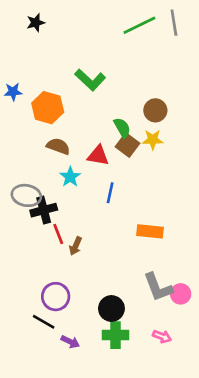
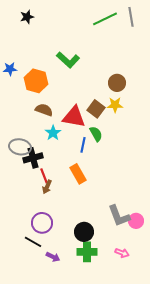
green semicircle: (122, 128) -> (96, 134), moved
red triangle: (98, 156) -> (74, 117), size x1.4
orange rectangle: (150, 231) -> (78, 174), moved, turned 54
brown arrow: (76, 246) -> (47, 187), moved

